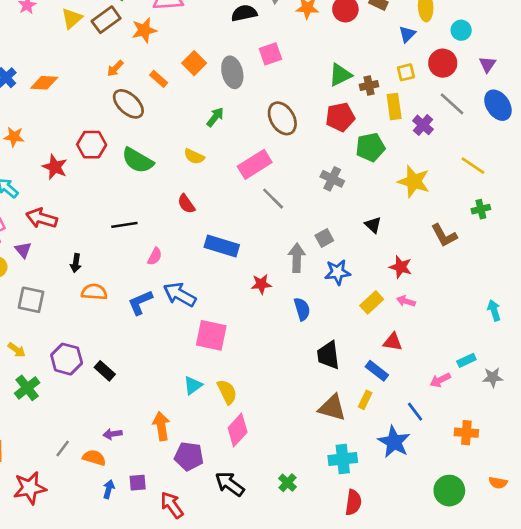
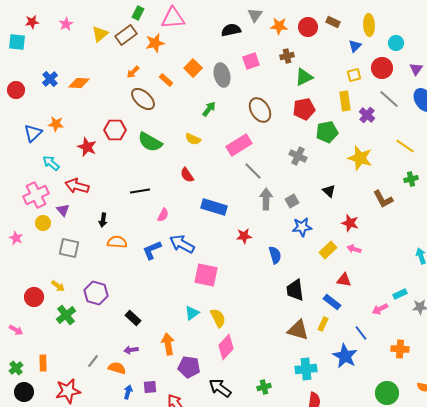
brown cross: (369, 85) -> (287, 56), moved
gray arrow: (297, 258) -> (266, 199), moved
black rectangle: (105, 371) -> (133, 318), moved
green cross: (288, 483) -> (264, 387), turned 32

